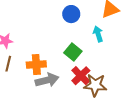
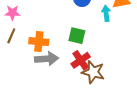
cyan arrow: (98, 34) -> (106, 13), moved
green square: (73, 52) -> (77, 36), turned -36

